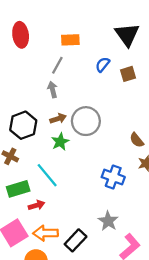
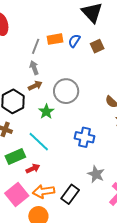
orange rectangle: (70, 40) -> (55, 39), moved
brown arrow: (58, 119) -> (35, 86), moved
blue cross: (113, 177) -> (85, 137), moved

